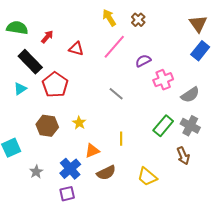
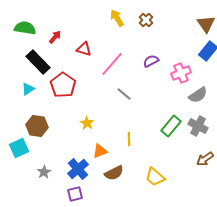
pink line: (114, 47) -> (112, 64), moved
pink cross: (163, 80) -> (181, 73), moved
brown hexagon: (47, 126) -> (37, 126), moved
brown arrow: (183, 156) -> (205, 159), moved, turned 78

